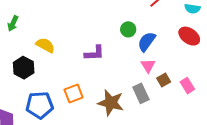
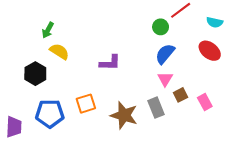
green arrow: (13, 23) -> (48, 30), moved
green circle: (128, 29) -> (161, 27), moved

